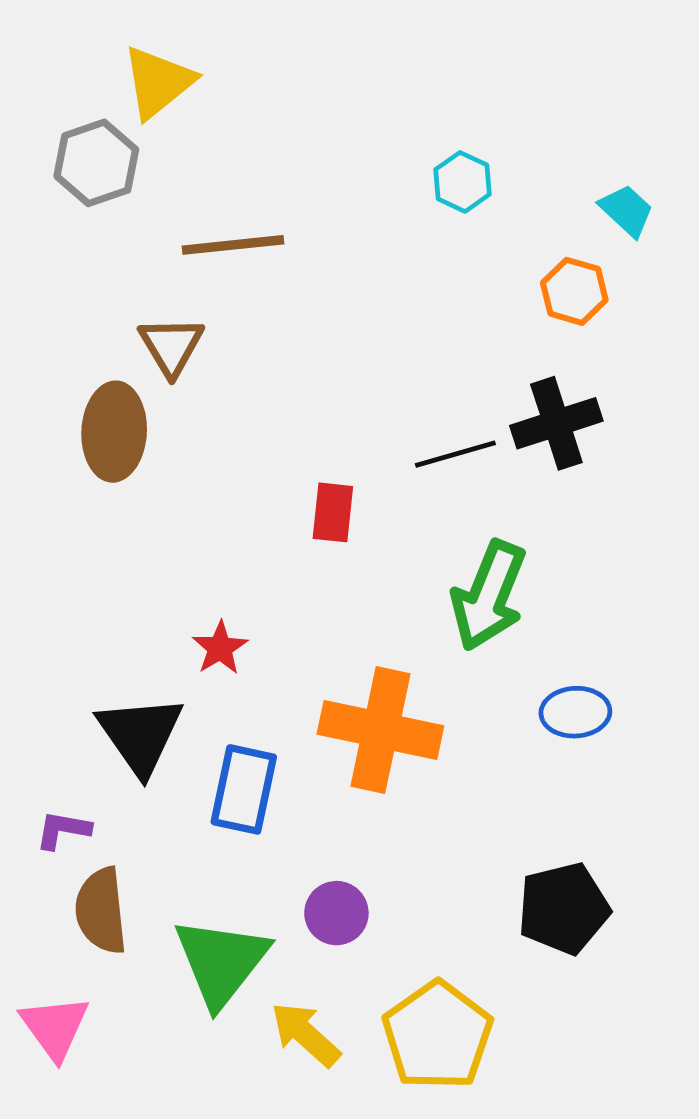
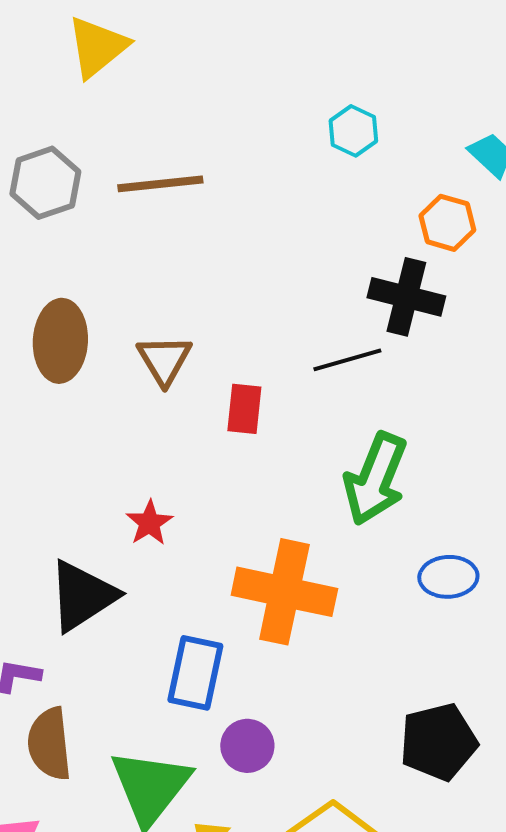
gray hexagon: (96, 163) -> (45, 183), moved
brown triangle: (171, 346) -> (164, 360), moved
black cross: (556, 423) -> (406, 297), moved, turned 32
black triangle: (140, 735) -> (82, 596), turned 32
blue rectangle: (244, 789) -> (195, 673), moved

